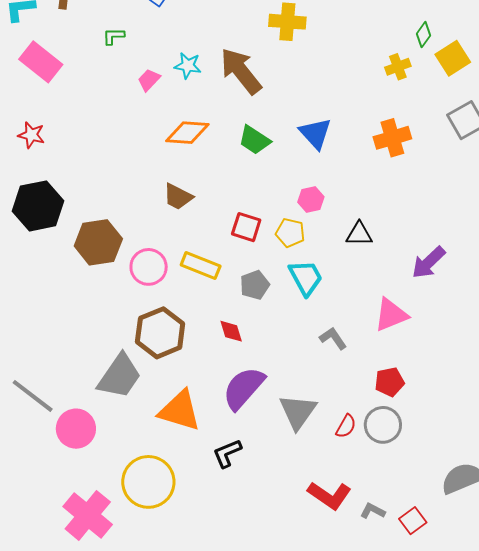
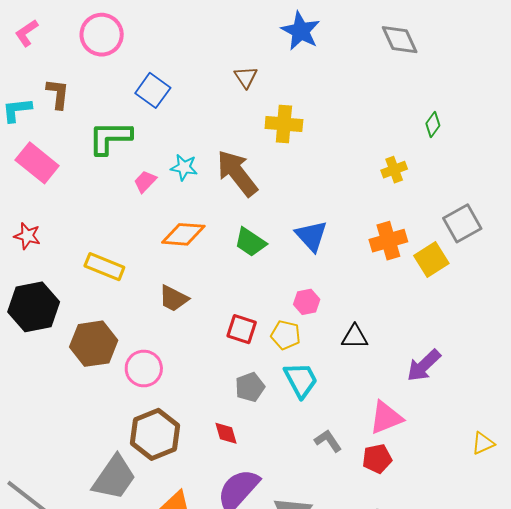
green diamond: (424, 35) -> (433, 124), moved
green L-shape: (114, 36) -> (110, 138), size x2.0
yellow square: (453, 58) -> (431, 259), moved
yellow rectangle: (201, 265) -> (104, 267), moved
red pentagon: (390, 382) -> (377, 459), moved

